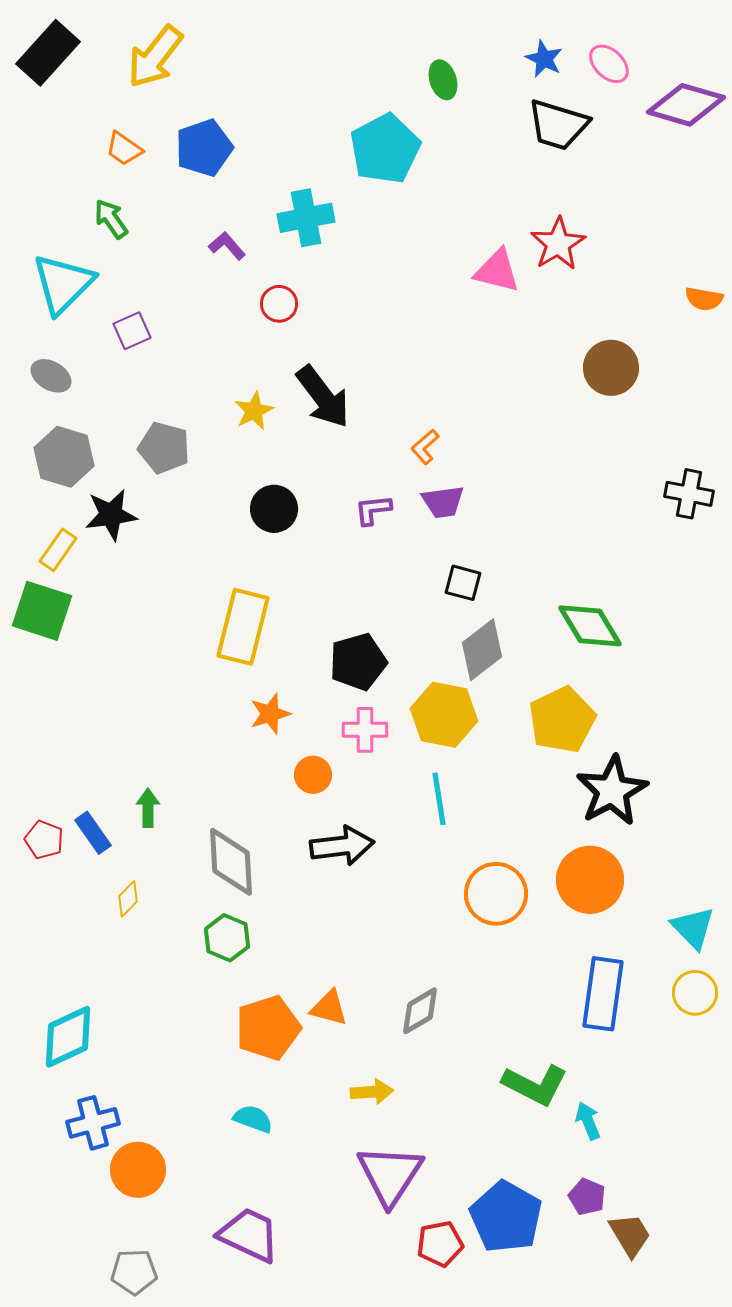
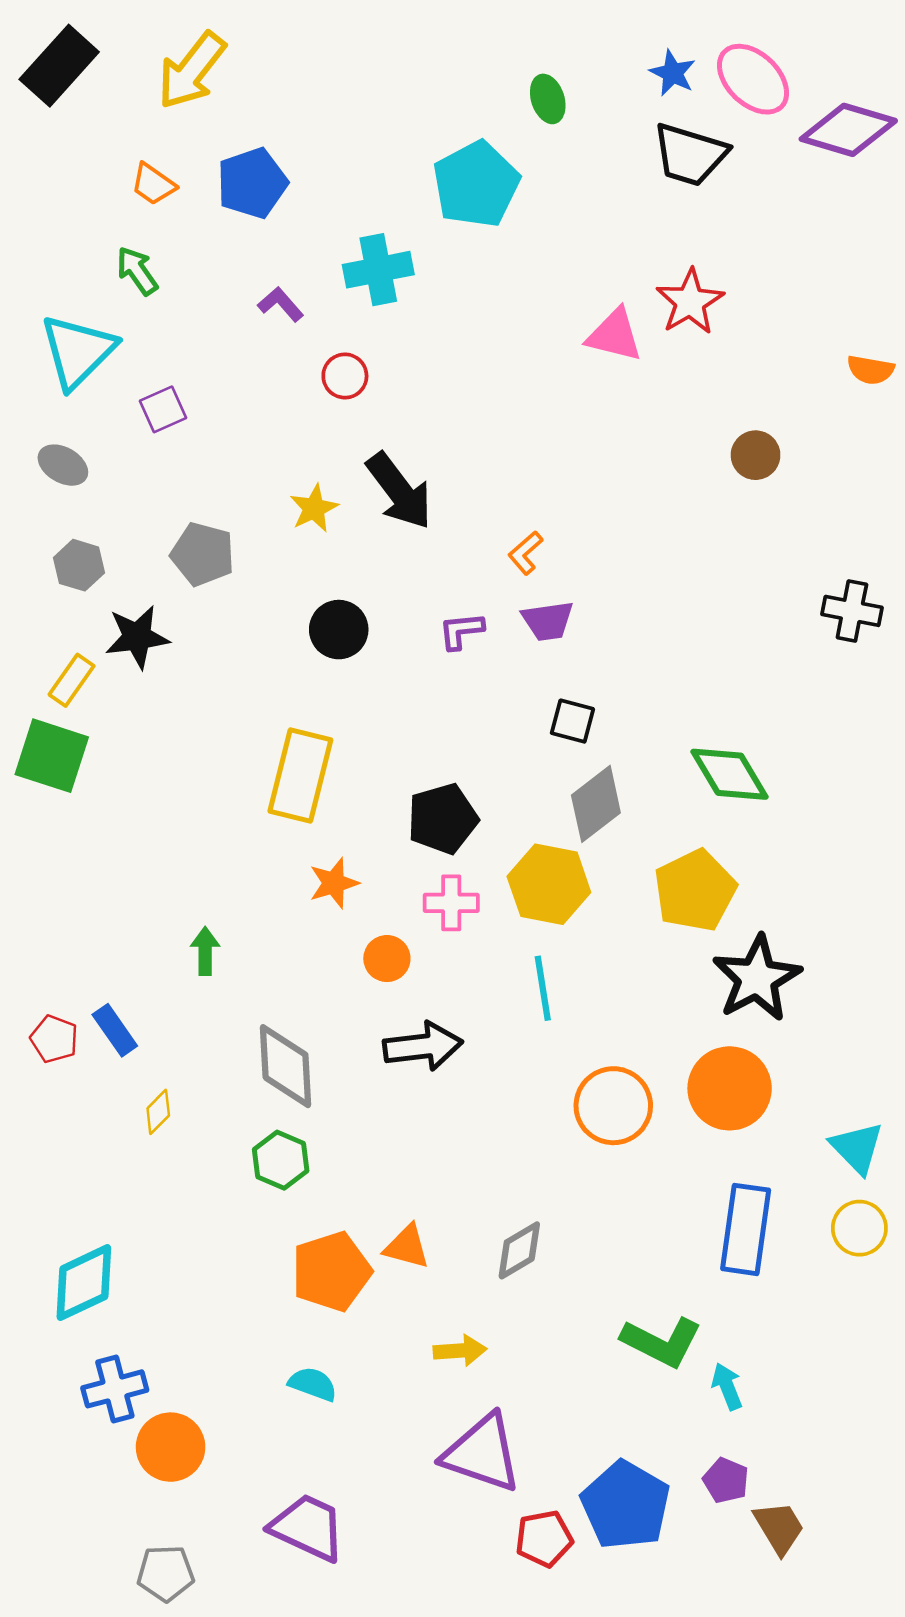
pink ellipse: (609, 64) -> (753, 79), size x1.5
brown circle: (611, 368) -> (756, 455), size x0.7
gray hexagon: (64, 457) -> (79, 565), size x0.7
green arrow: (148, 808) -> (205, 951), moved
purple triangle: (390, 1175) -> (482, 1453), turned -44

